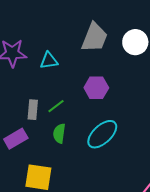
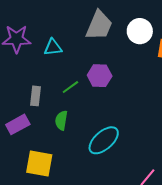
green line: (56, 106) -> (70, 87), moved
cyan ellipse: (102, 134) -> (104, 140), moved

